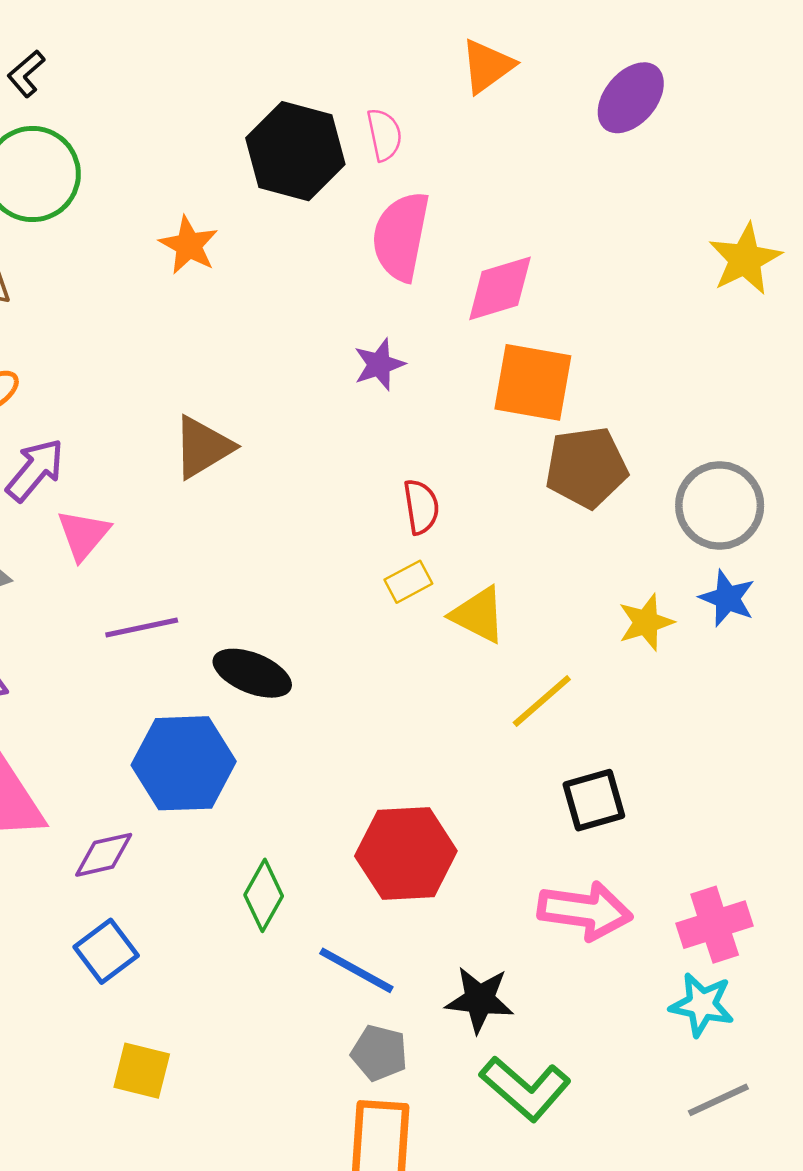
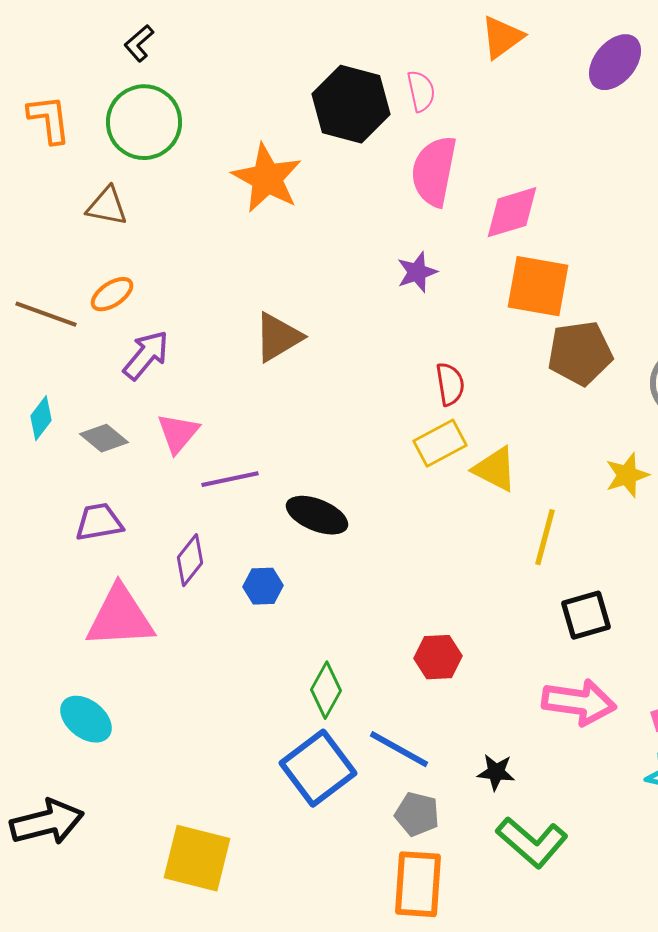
orange star: (189, 245) -> (267, 178), size x1.5
pink triangle: (83, 535) -> (178, 433), moved
yellow rectangle: (408, 582) -> (440, 443), size x1.4
yellow line: (542, 701) -> (545, 537), turned -34
blue hexagon: (184, 763) -> (263, 586), size x0.5
red hexagon: (406, 854) -> (438, 657), size x0.6
purple diamond: (104, 855) -> (190, 560), moved, turned -39
blue square: (106, 951) -> (318, 768), moved, size x1.5
black star: (480, 1000) -> (496, 772), size x0.7
yellow square: (142, 1071) -> (197, 858), moved, size x1.5

